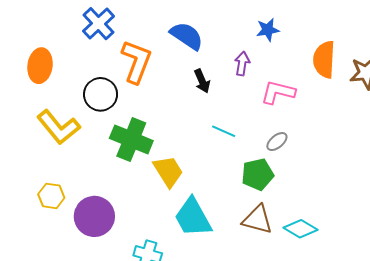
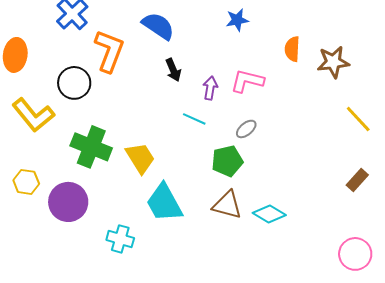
orange semicircle: (324, 59) -> (292, 49), size x0.7
purple arrow: (242, 64) -> (210, 88), moved
green cross: (131, 139) -> (91, 147), moved

